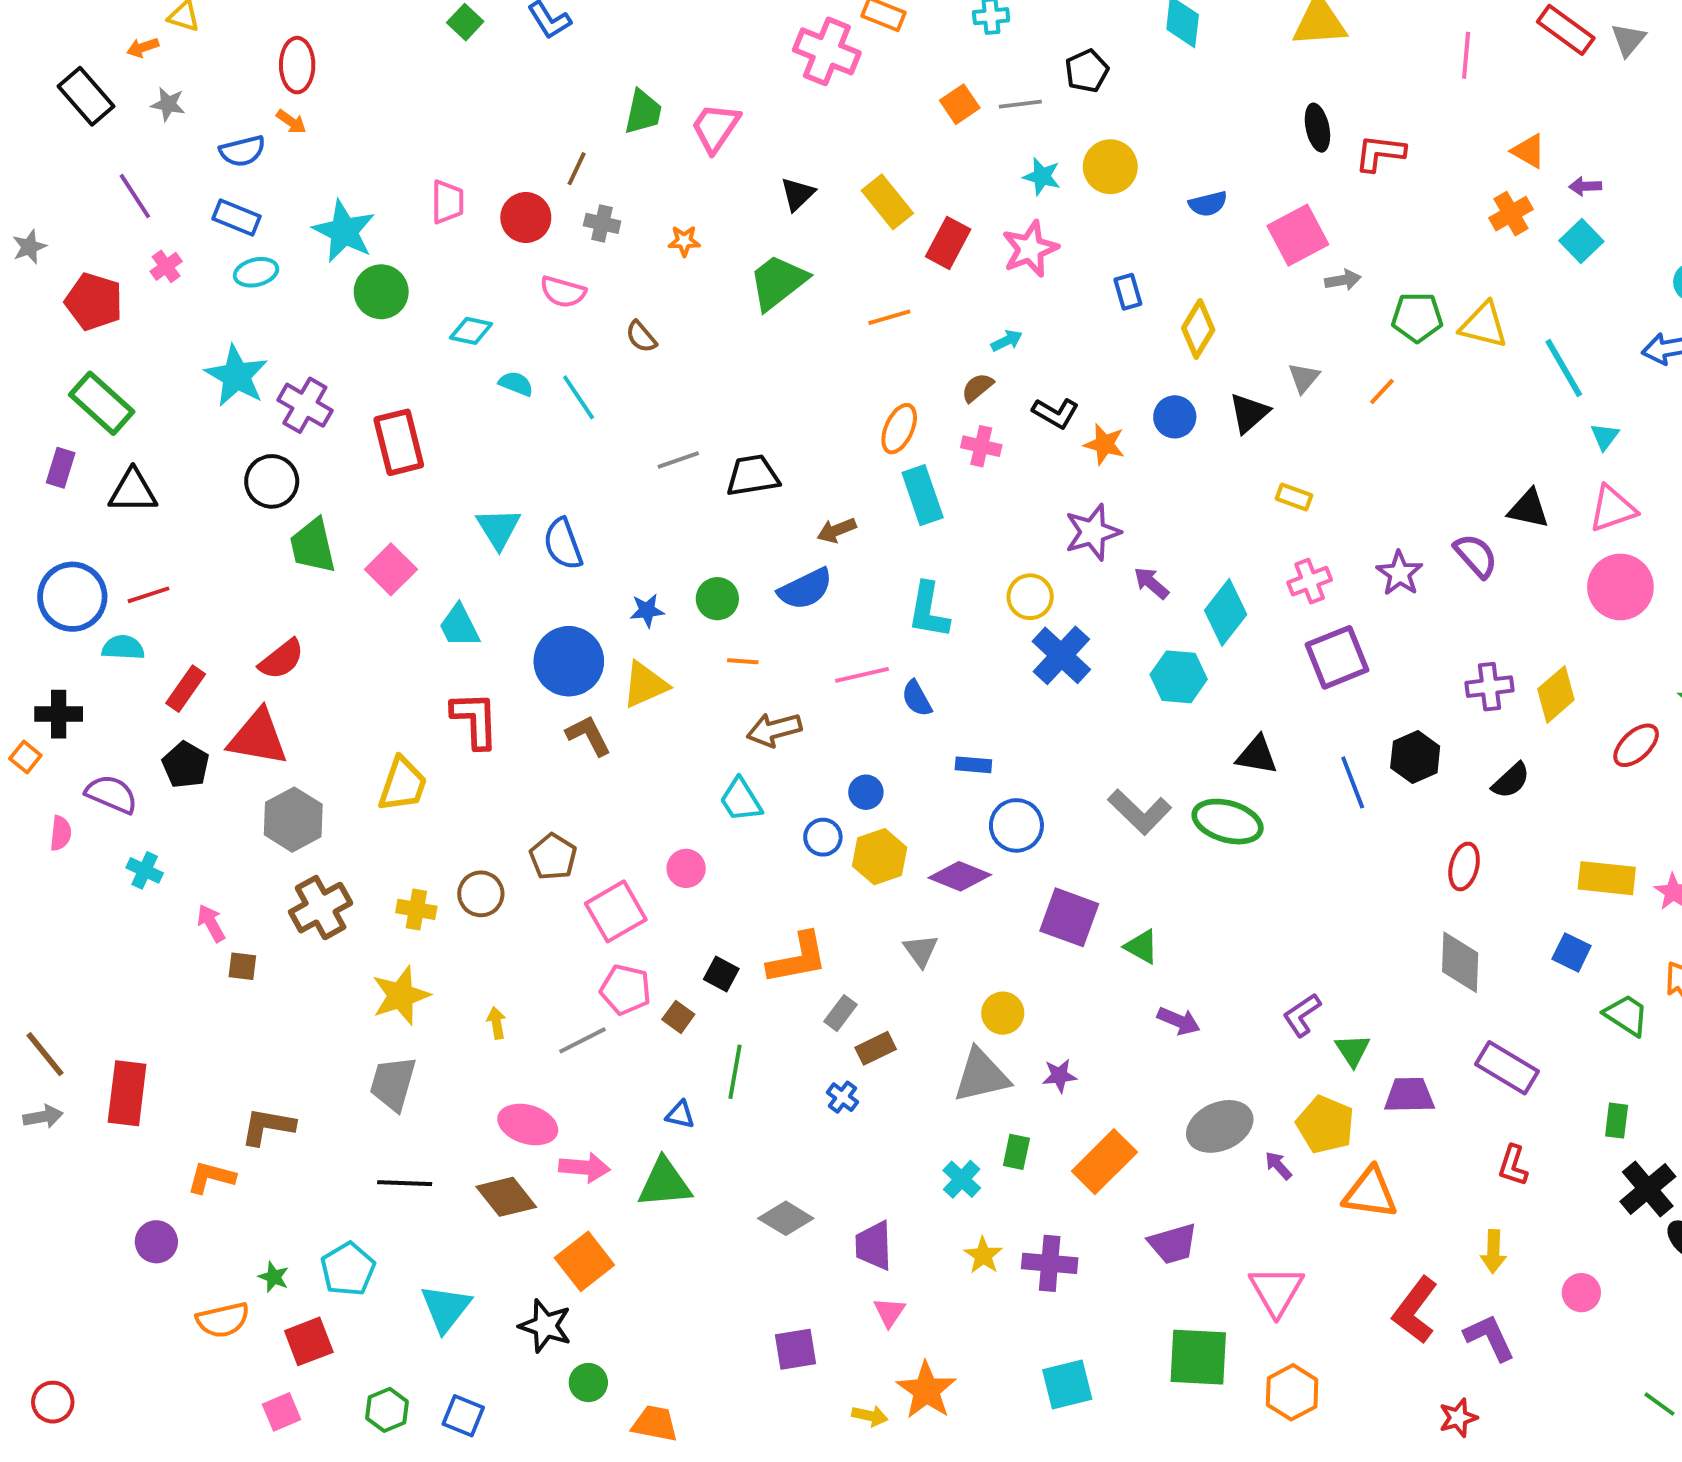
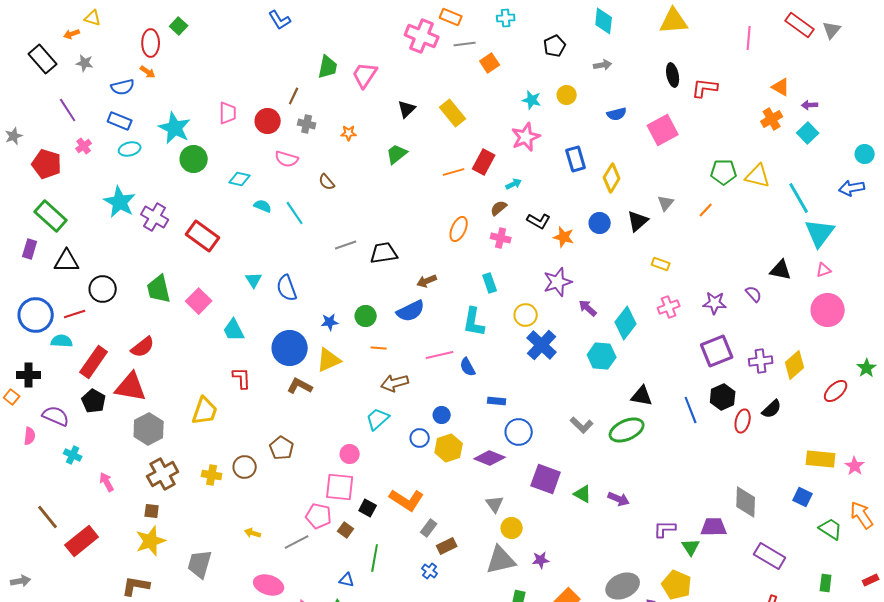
green square: (465, 22) -> (179, 26), moved
gray line: (1020, 104) -> (465, 44), moved
yellow circle: (1110, 167) -> (567, 95), size x0.7
red rectangle: (948, 243) -> (484, 162), moved
gray arrow: (1343, 280) -> (603, 65), moved
green trapezoid: (778, 282) -> (397, 154), size x0.7
blue rectangle: (1128, 292) -> (576, 159), size x1.4
cyan triangle: (1605, 436) -> (820, 233), size x2.0
red rectangle: (399, 442) -> (203, 236), turned -40
black circle: (272, 481) -> (103, 289), moved
cyan rectangle: (923, 495) -> (490, 283), moved, size x0.7
pink triangle: (1613, 509) -> (824, 270), size x0.6
cyan triangle: (498, 528) -> (254, 280), size x0.7
purple semicircle: (1476, 556) -> (754, 294), size x0.7
purple star: (1400, 573) -> (715, 303), turned -30
purple square: (1337, 657) -> (717, 351), moved
red rectangle: (186, 689) -> (94, 362), size x1.4
red L-shape: (475, 720) -> (242, 378), size x0.7
brown L-shape: (588, 736) -> (300, 386), turned -35
cyan trapezoid: (741, 800) -> (378, 419), turned 80
gray L-shape: (1140, 812) -> (582, 425), size x0.7
green ellipse: (1228, 822) -> (627, 430), turned -40
red ellipse: (1464, 866) -> (743, 421), moved
pink square: (616, 911) -> (340, 487), moved, turned 36
gray triangle: (921, 951) -> (495, 504), moved
orange L-shape: (798, 958) -> (407, 500), turned 44
brown square: (242, 966) -> (152, 511), moved
yellow star: (401, 995) -> (151, 541), moved
purple L-shape: (1302, 1015) -> (665, 529), turned 35
purple arrow: (1179, 1021) -> (619, 499), moved
yellow arrow: (496, 1023) -> (253, 533), turned -63
brown line: (45, 1054) -> (48, 517), moved
red rectangle: (127, 1093) -> (82, 541), moved, turned 44
purple trapezoid: (1409, 1095) -> (714, 527), moved

